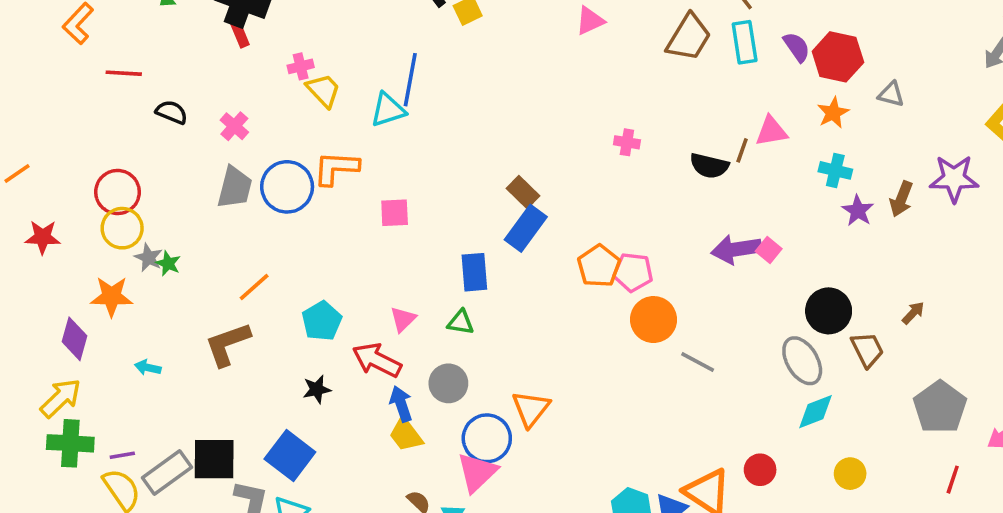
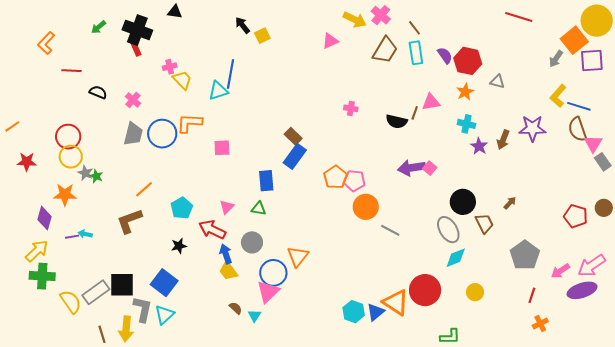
purple line: (122, 455) -> (72, 237), moved
red circle: (760, 470) -> (425, 290), size x1.8

